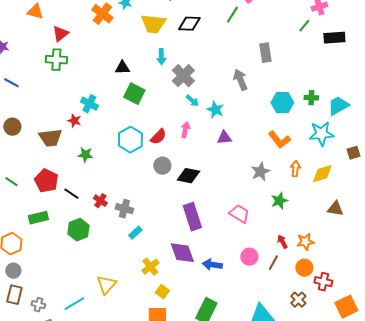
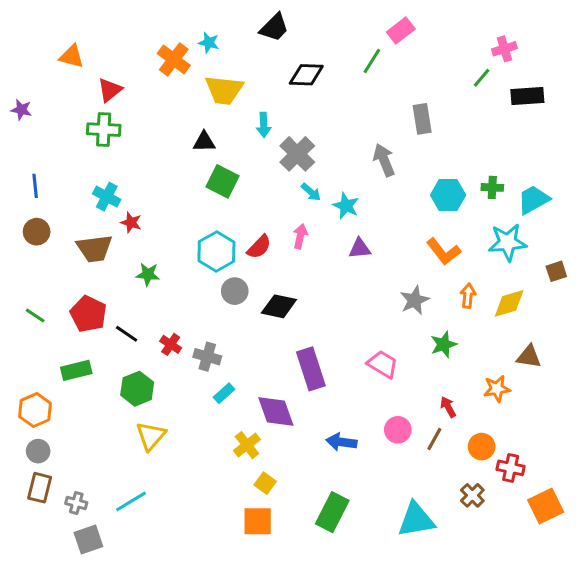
yellow trapezoid: (153, 24) -> (224, 90), moved
blue line: (11, 83) -> (35, 186), moved, turned 56
cyan cross: (89, 104) -> (107, 197), moved
gray circle: (162, 166) -> (235, 291), moved
black diamond: (188, 176) -> (279, 306), moved
orange star: (305, 242) -> (497, 389), moved
purple diamond: (182, 253) -> (276, 412), moved
yellow triangle: (106, 285) -> (151, 436), moved

